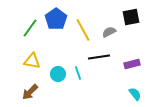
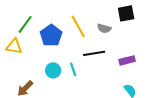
blue pentagon: (56, 19) -> (51, 35), moved
gray semicircle: (109, 32) -> (104, 28), turned -136
yellow triangle: (32, 61) -> (14, 46), moved

